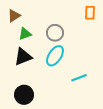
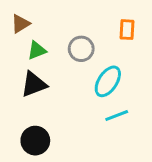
orange rectangle: (90, 13) -> (127, 30), moved
cyan ellipse: (55, 56) -> (108, 81), moved

